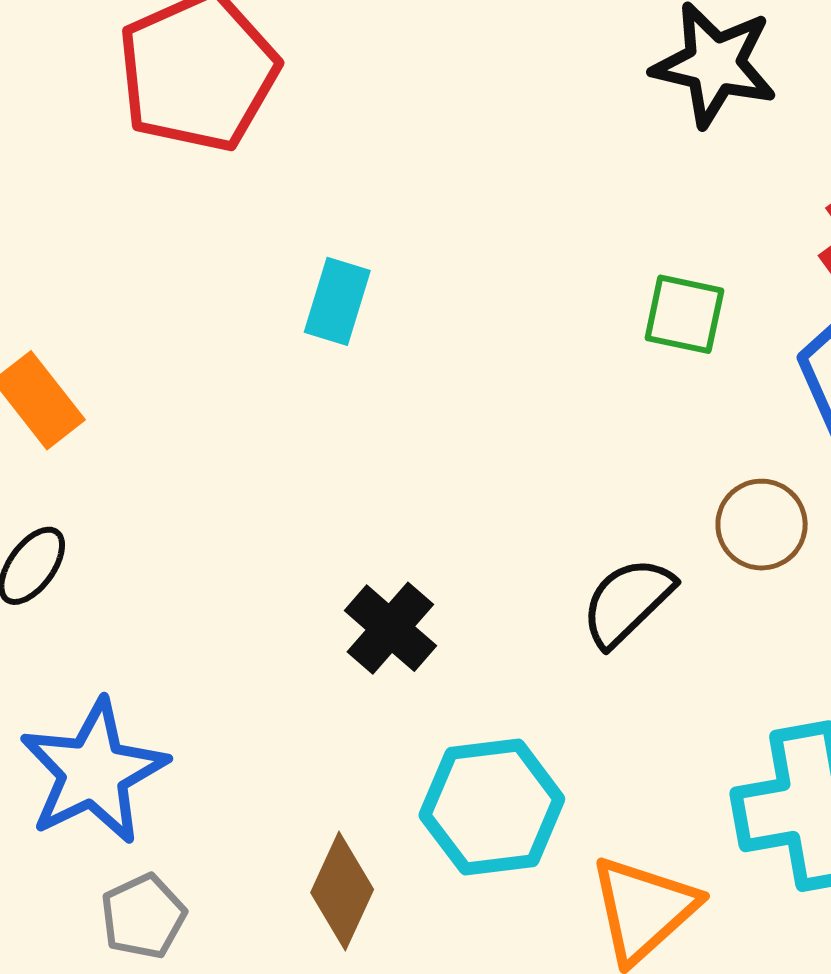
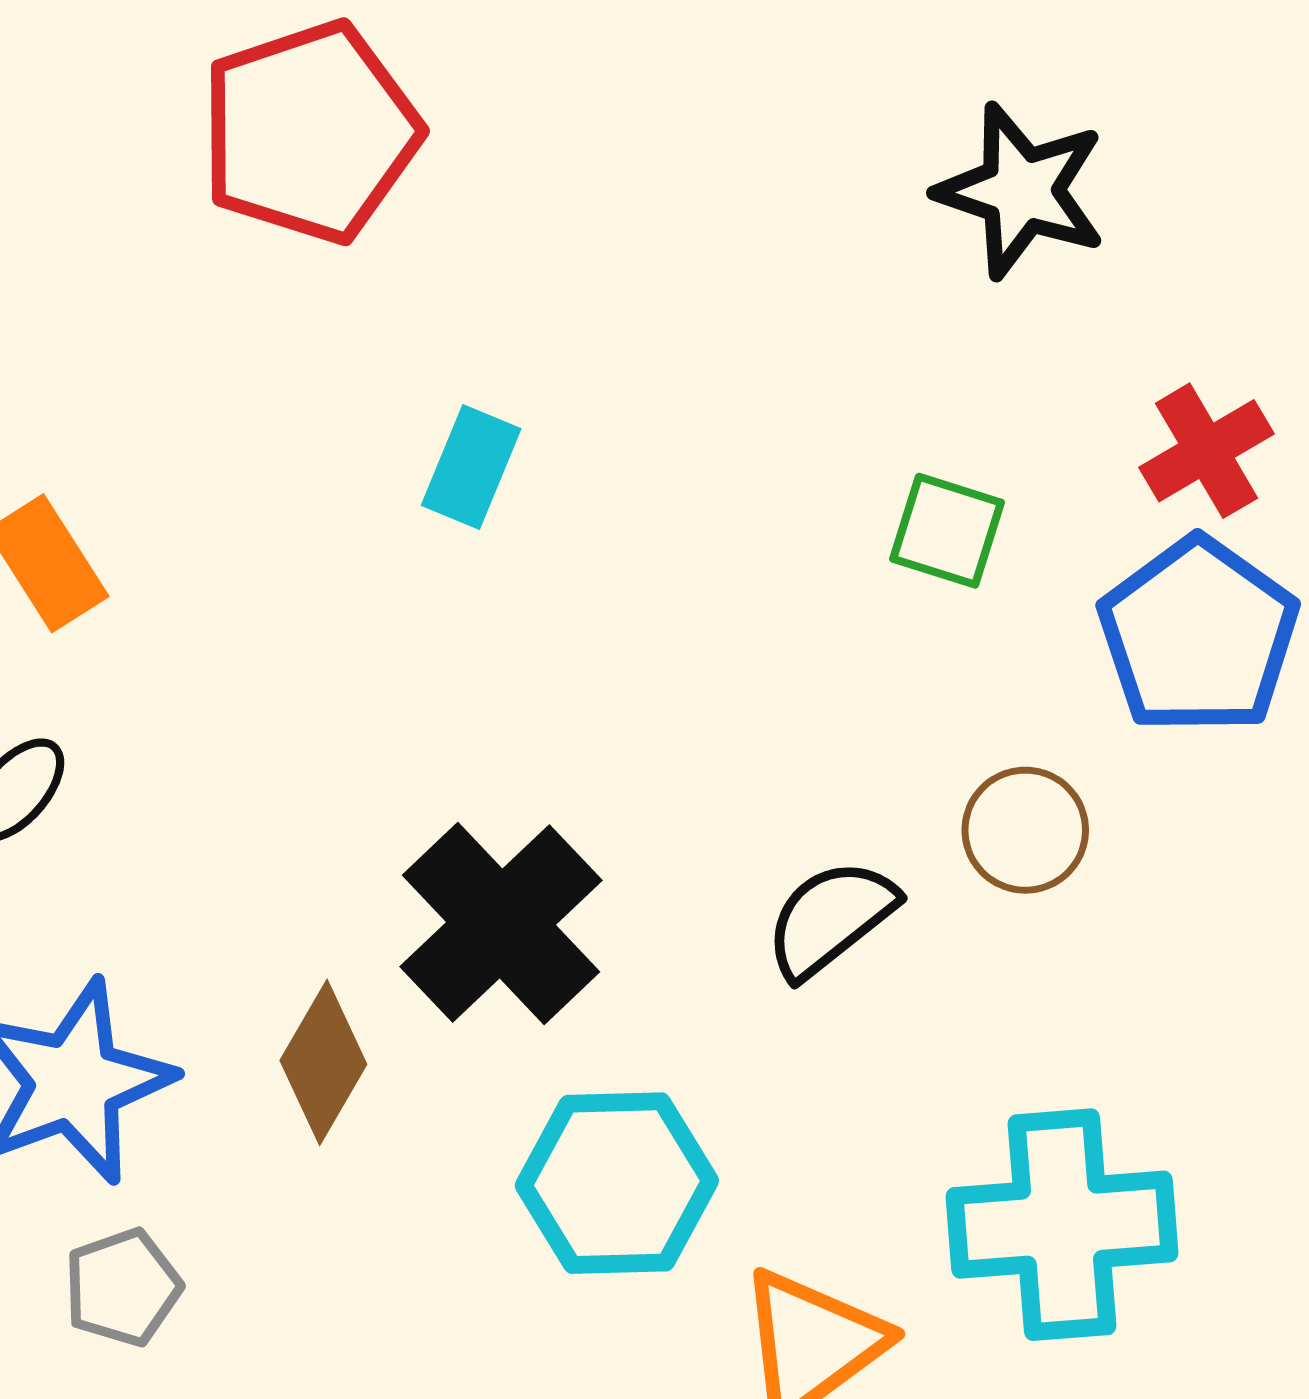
black cross: (390, 628) -> (501, 923), size x1.6
brown diamond: (342, 891) -> (323, 1062), moved

